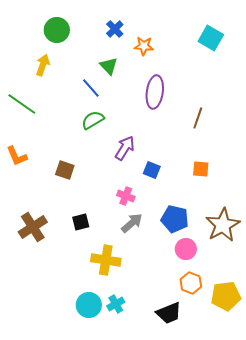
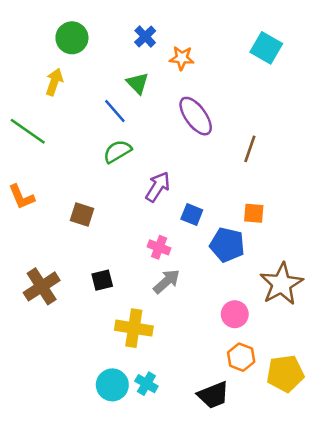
purple ellipse: (155, 92) -> (196, 116), turned -44
blue pentagon: (175, 219) -> (227, 245), moved
cyan cross: (116, 304) -> (146, 384), turned -30

